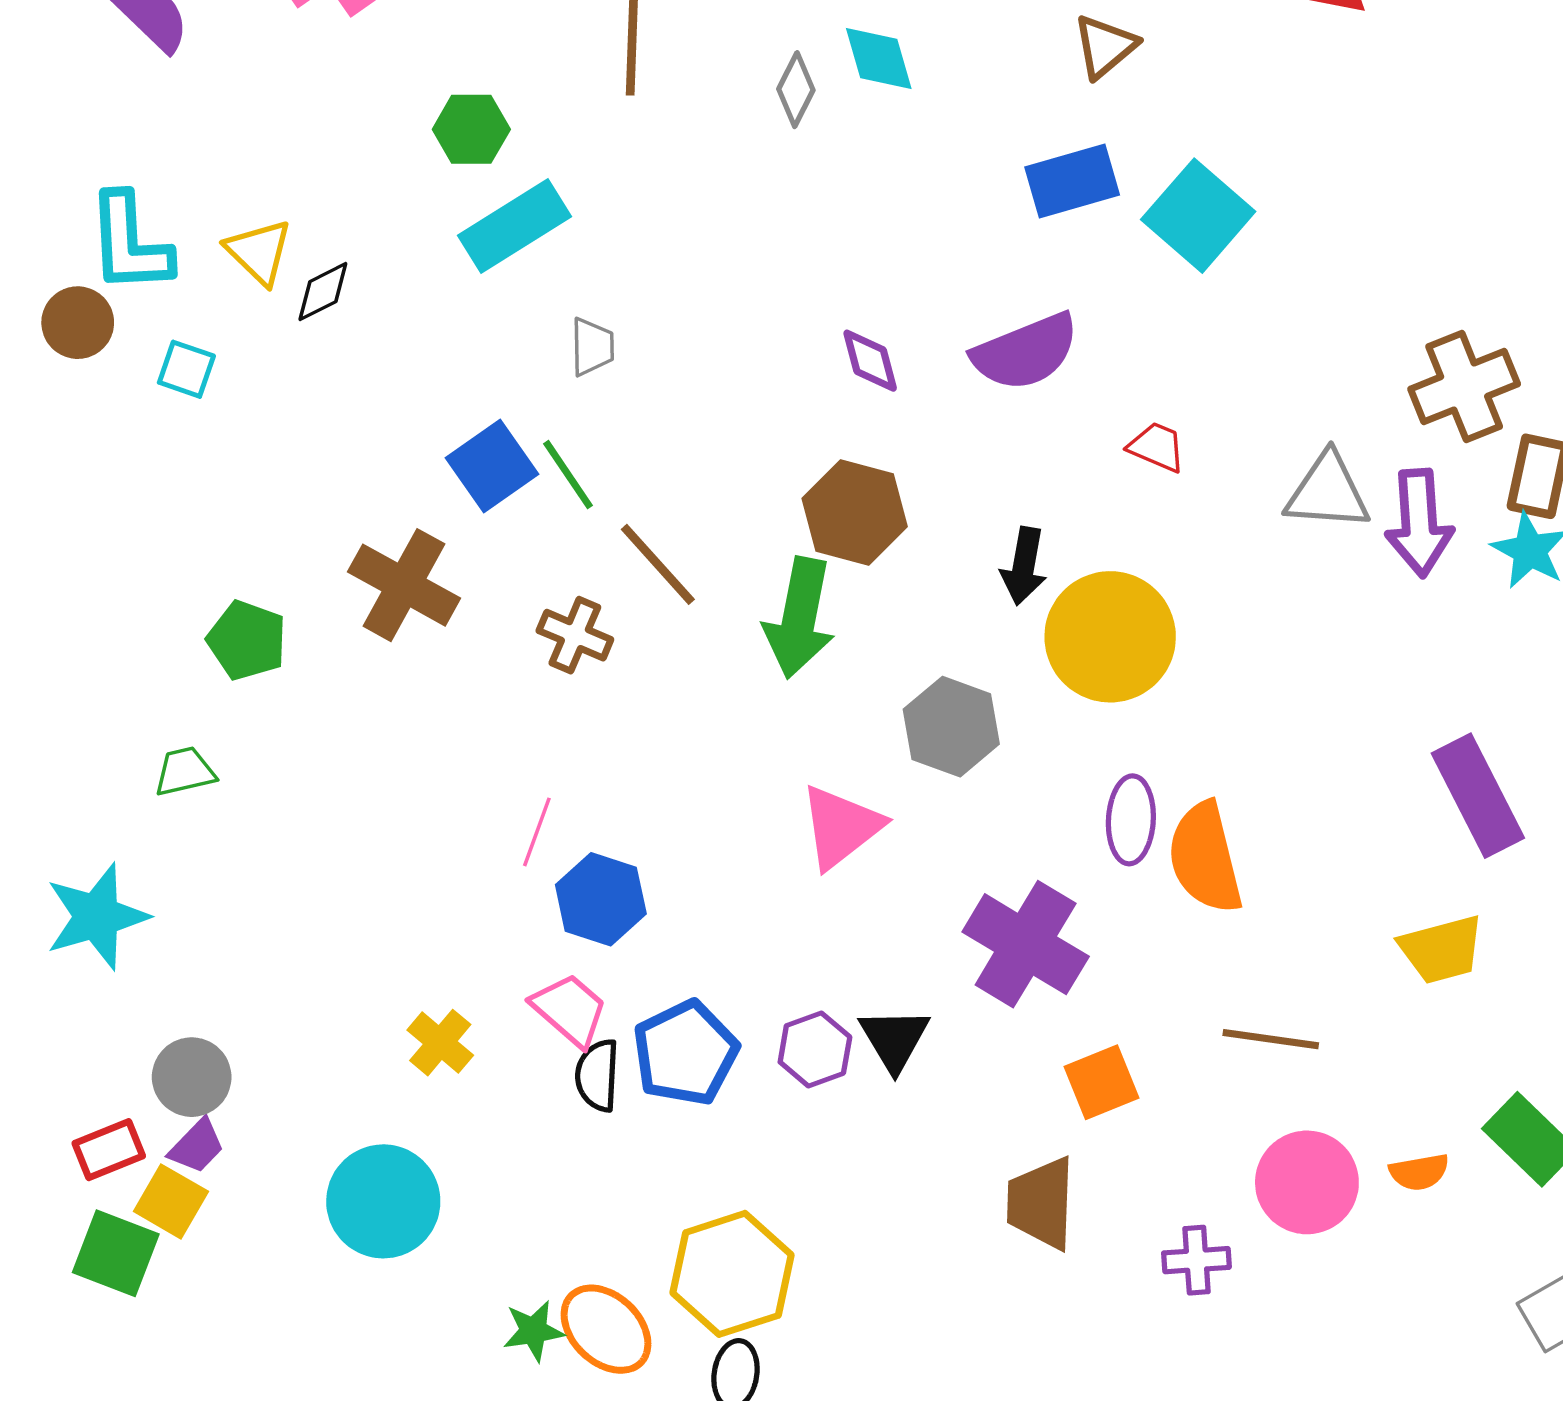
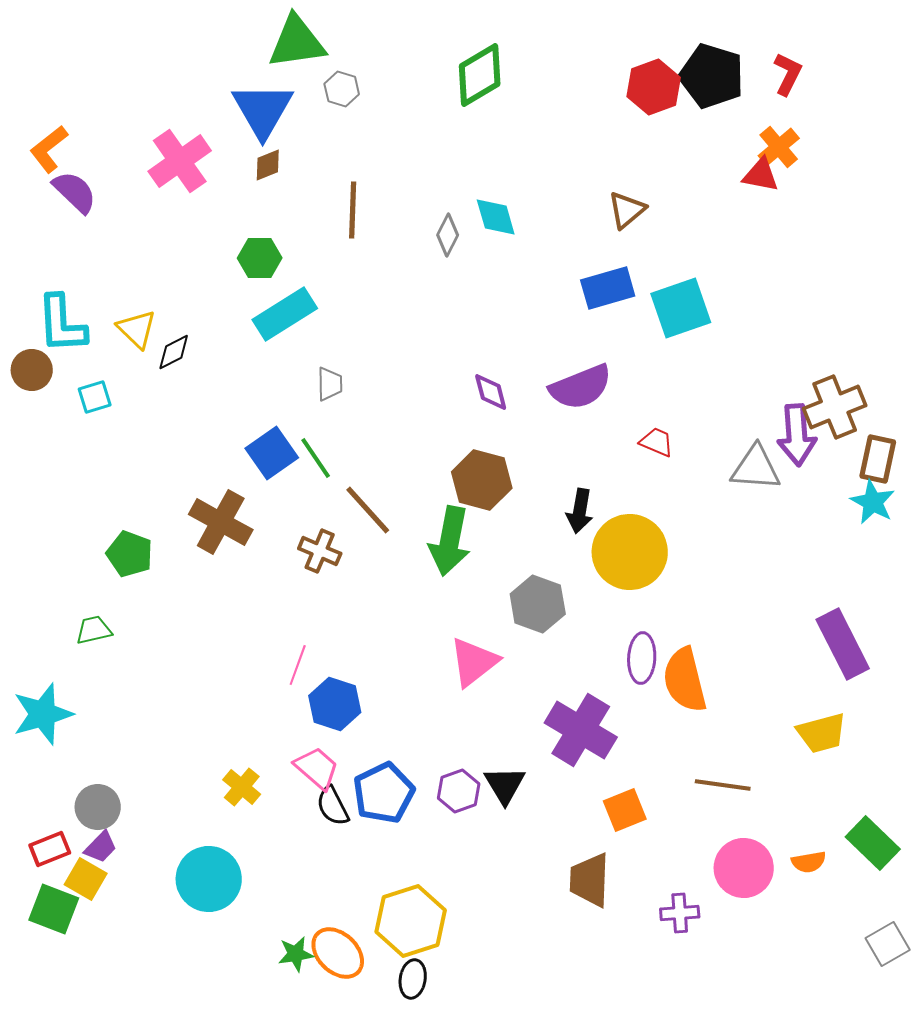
cyan square: (1198, 216) -> (681, 308), turned 30
cyan square: (186, 369) -> (95, 397), turned -36
purple arrow: (1419, 523) -> (797, 435), moved
black semicircle: (597, 1075) -> (333, 806), turned -30

